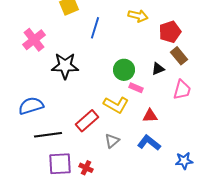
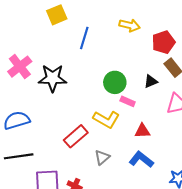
pink cross: (34, 40) -> (20, 67), moved
black line: (48, 135) -> (19, 156), moved

